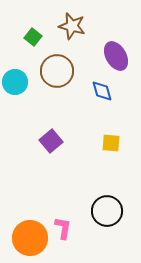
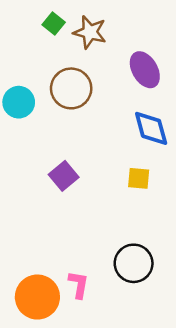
green square: (33, 37) -> (54, 23), moved
blue diamond: (102, 91) -> (151, 128), moved, size x1.4

